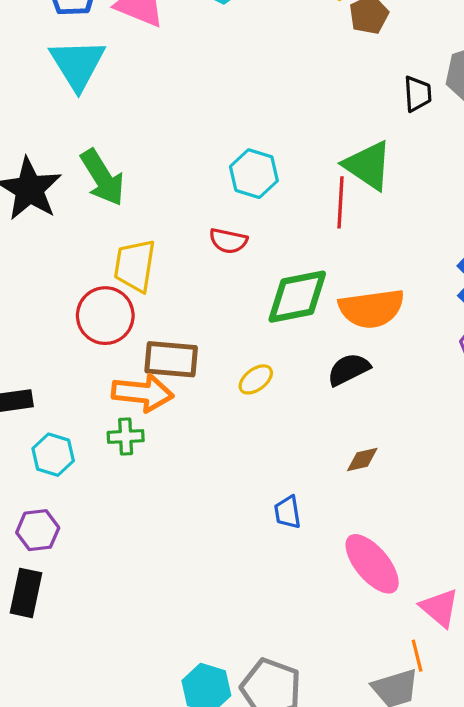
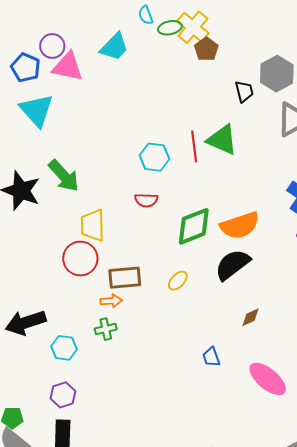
red line: (340, 202) -> (194, 146), moved
black semicircle: (349, 369) -> (232, 265), size x1.4
orange arrow: (143, 393) -> (111, 301), size x0.6

